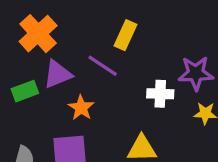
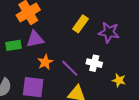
purple line: (103, 66) -> (70, 68), moved
purple star: (196, 73) -> (109, 32), moved

